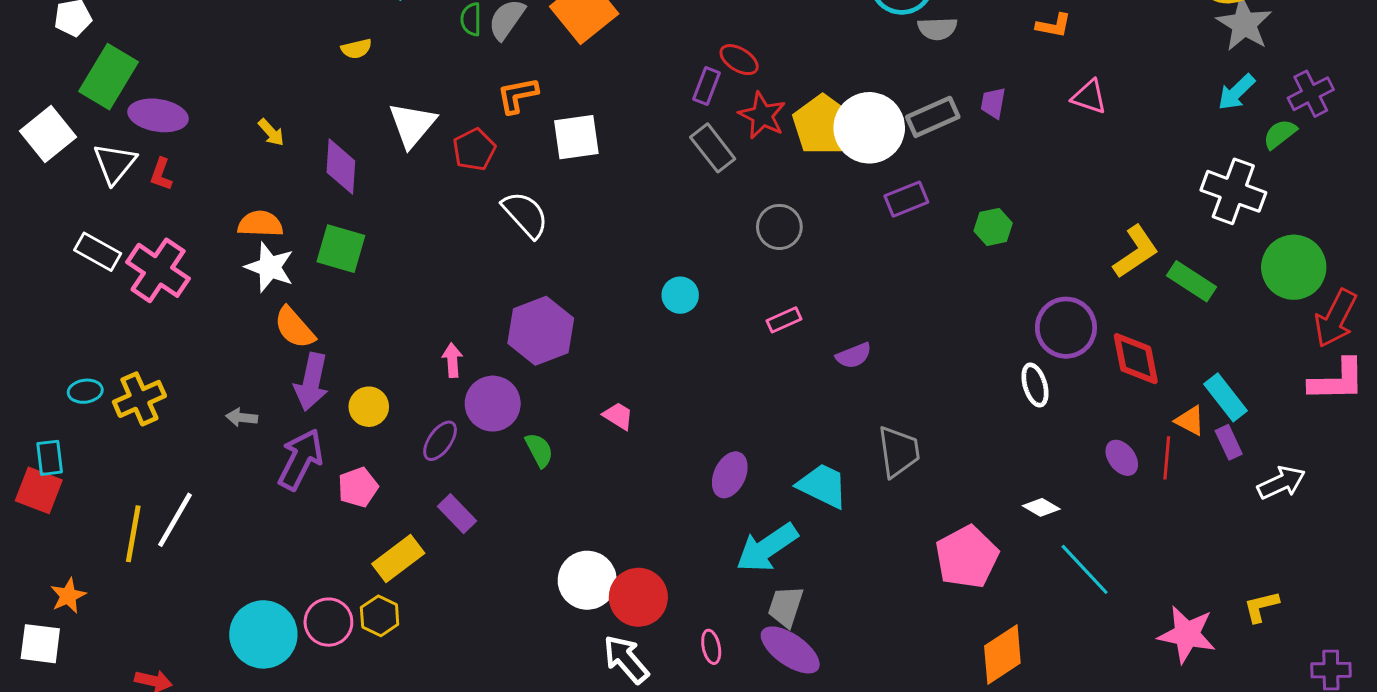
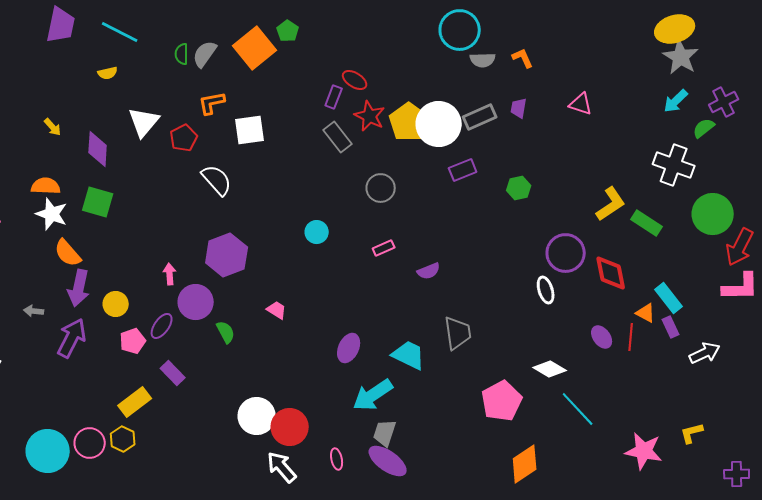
orange L-shape: (1054, 26) -> (523, 58), moved, turned -125
pink pentagon: (358, 487) -> (133, 341), moved
white diamond: (1041, 507) -> (550, 369), size x1.4

